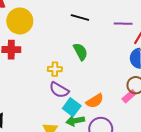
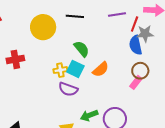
yellow circle: (20, 21) -> (43, 27), moved
orange semicircle: (95, 101) -> (101, 69), moved
cyan square: (72, 107) -> (75, 69), moved

